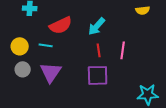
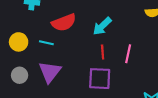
gray circle: (23, 69) -> (20, 75), moved

